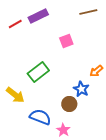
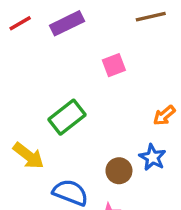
red line: (15, 24) -> (20, 23), moved
blue star: (81, 89) -> (152, 157), moved

